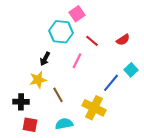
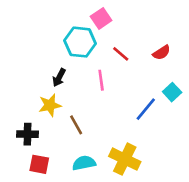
pink line: (77, 61) -> (101, 80), turned -35
yellow cross: (94, 108) -> (125, 159), moved

